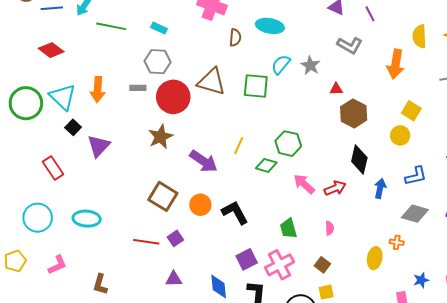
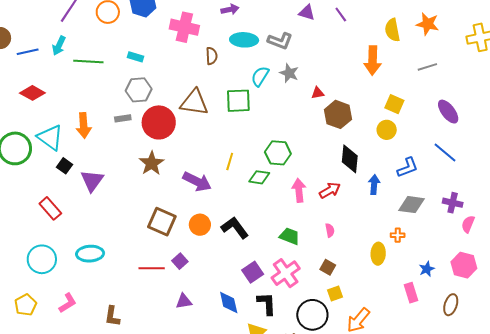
gray L-shape: (350, 45) -> (280, 41), moved
pink arrow: (304, 184) -> (299, 190), turned 50
green trapezoid: (289, 228) -> (290, 236), turned 135

